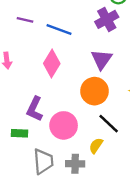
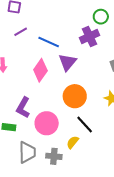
purple line: (25, 20) -> (21, 32), turned -48
purple triangle: (102, 59) -> (67, 62), moved

